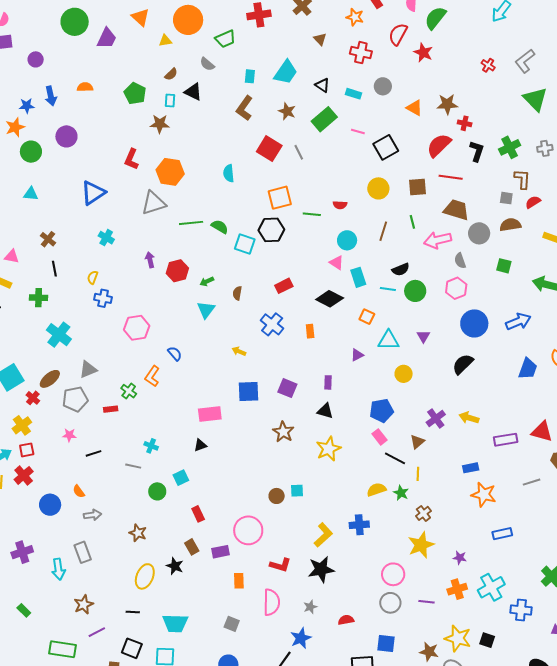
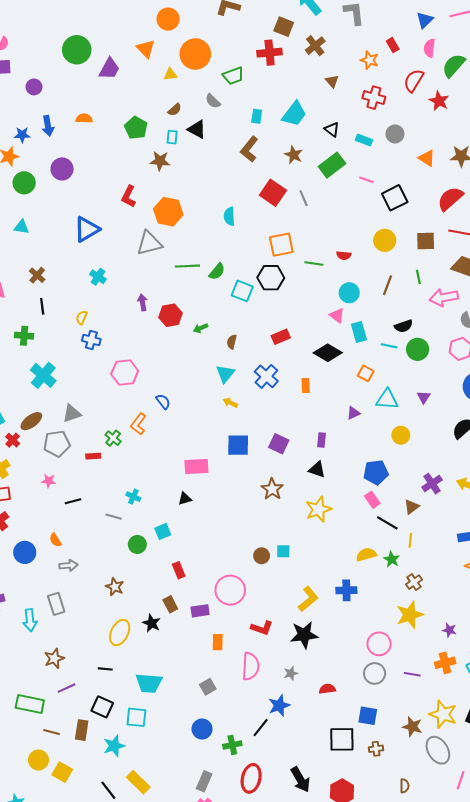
green semicircle: (220, 227) -> (217, 272), turned 96
cyan triangle: (206, 310) -> (225, 374), moved
gray square: (232, 624) -> (208, 687), turned 35

